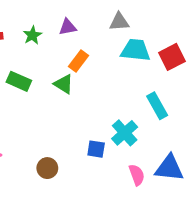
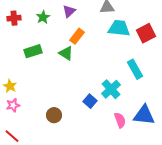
purple triangle: (68, 27) -> (69, 11), turned -32
green rectangle: (19, 81) -> (33, 51), turned -42
blue square: (96, 149) -> (90, 101), turned 32

